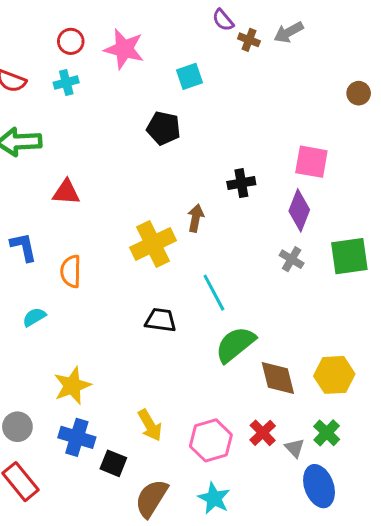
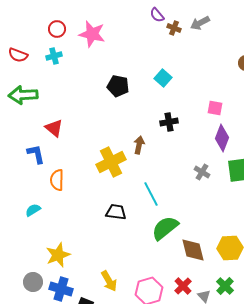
cyan square: (190, 76) -> (163, 78), moved, turned -30
pink square: (311, 162) -> (215, 108), size x0.7
red triangle: (66, 192) -> (54, 128), turned 36
purple diamond: (299, 210) -> (222, 138), moved
blue L-shape: (24, 247) -> (36, 154), moved
gray circle: (17, 427) -> (33, 282), moved

